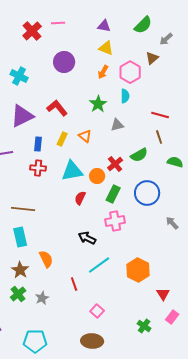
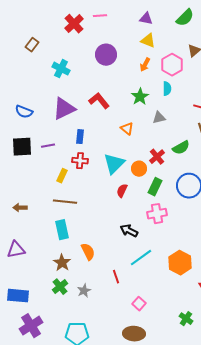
yellow rectangle: (62, 139) -> (62, 176), moved
cyan triangle: (72, 171) -> (114, 164), turned -35

